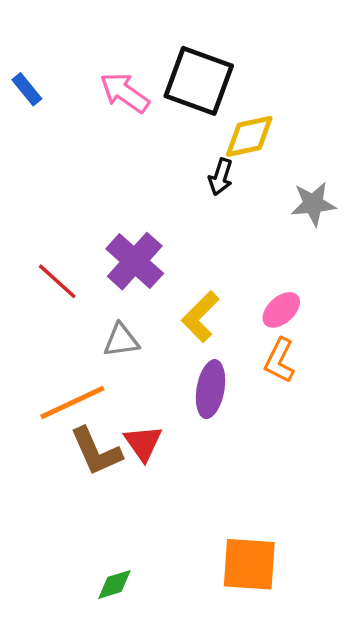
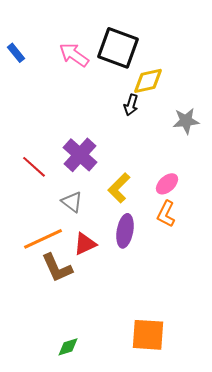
gray triangle: (121, 340) -> (72, 202), turned 45
red triangle: (143, 443) -> (85, 244), moved, turned 40

